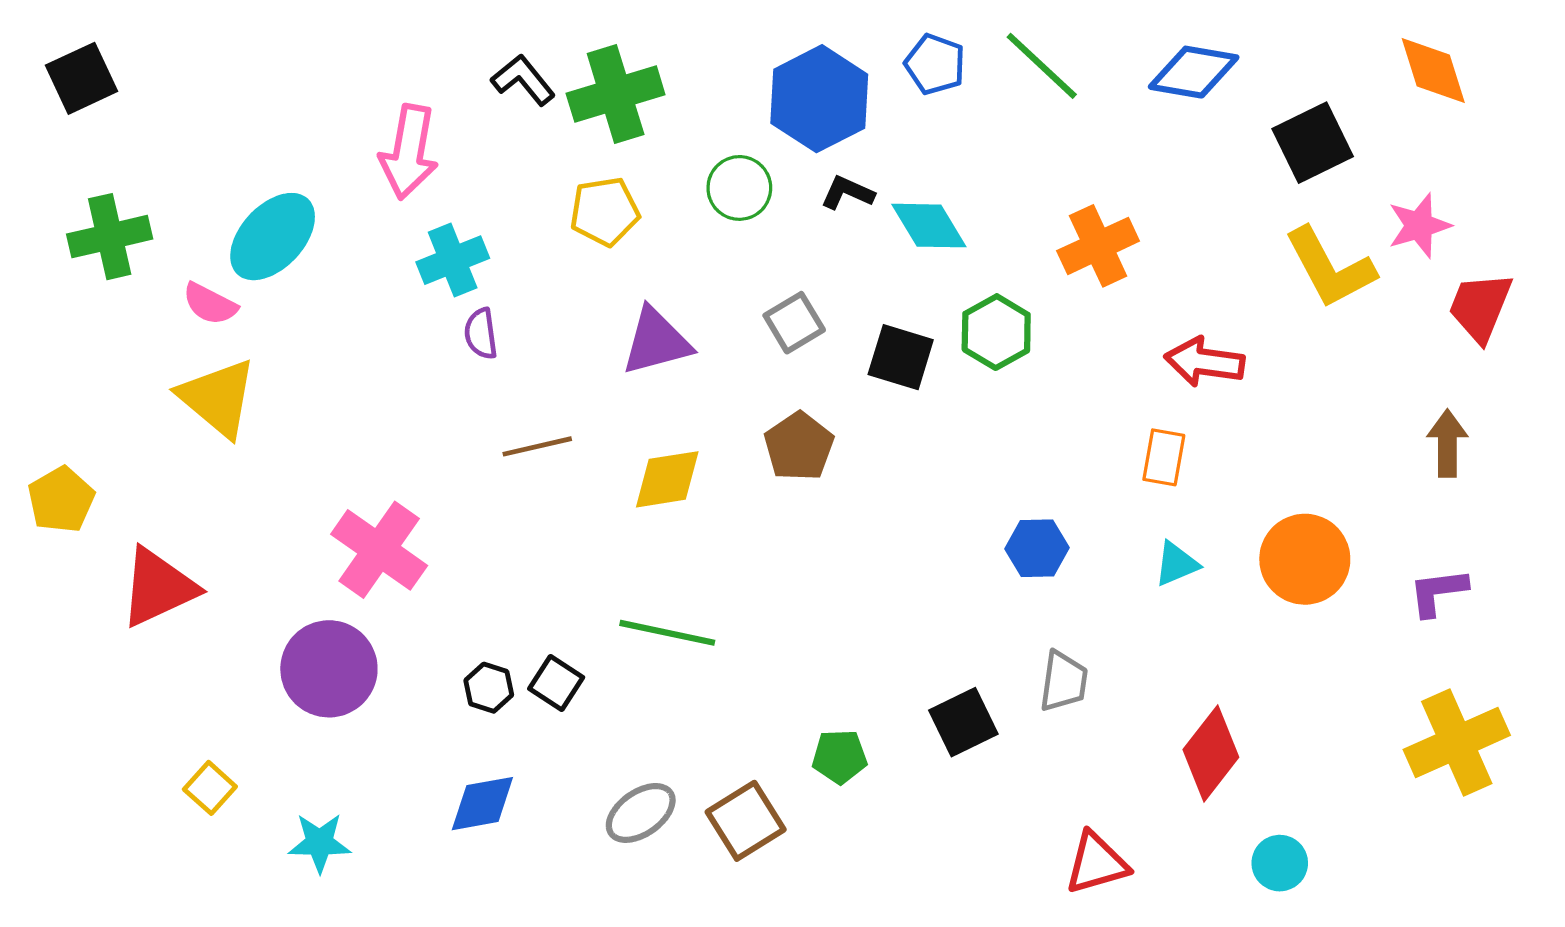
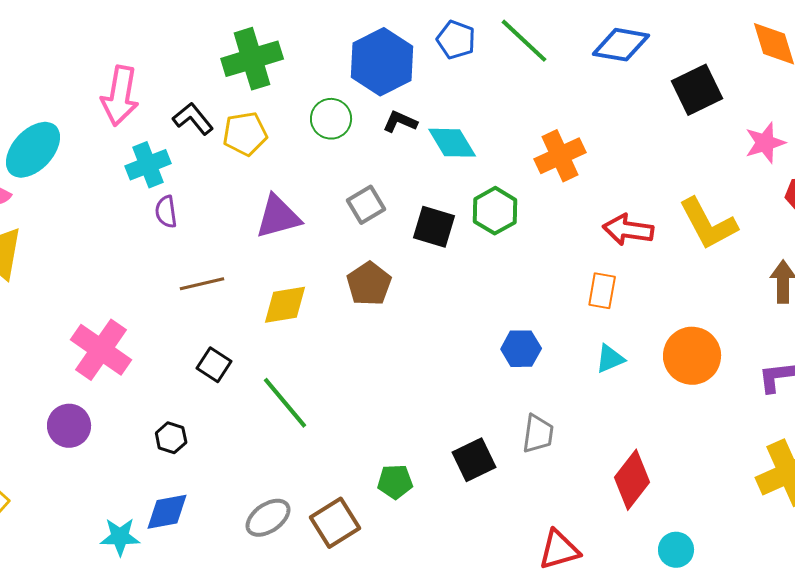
black L-shape: (523, 80) -> (193, 119), moved
yellow L-shape: (1330, 268) -> (708, 224), moved
green line: (667, 633) -> (285, 403), turned 38
purple circle: (329, 669) -> (69, 426), size x0.7
black square: (556, 683) -> (214, 365), moved
cyan star: (320, 843) -> (120, 537), moved

